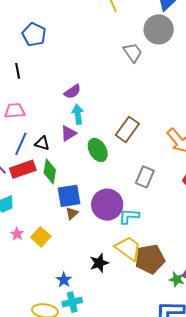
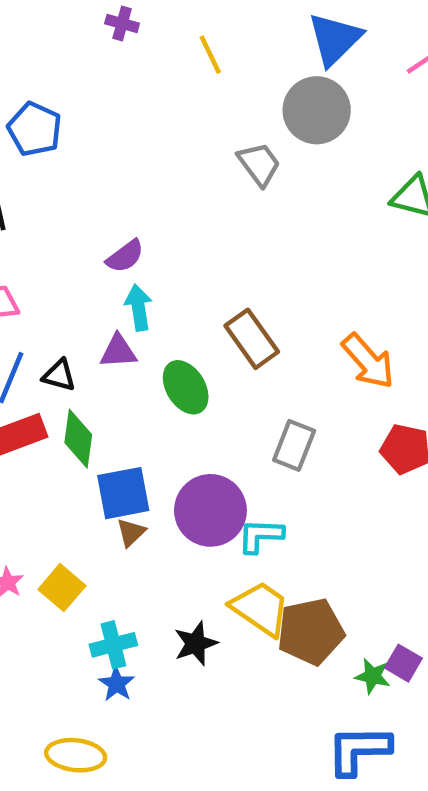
brown rectangle: (127, 129) -> (252, 339), turned -70
purple triangle: (68, 133) -> (118, 351), turned 30
cyan cross: (72, 302) -> (113, 645), moved

